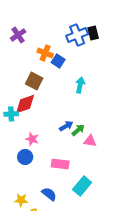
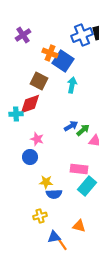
blue square: (58, 61) -> (63, 61), size x1.5
cyan arrow: (80, 85) -> (72, 85), moved
pink rectangle: (60, 164) -> (79, 169), moved
blue semicircle: (49, 194) -> (54, 194), turned 140
yellow star: (21, 200) -> (46, 182), moved

